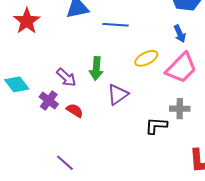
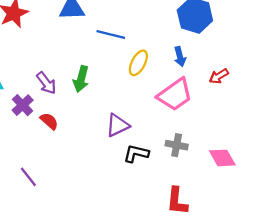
yellow ellipse: (146, 58) -> (138, 63), moved, turned -45
purple triangle: (118, 94) -> (117, 125), moved
gray cross: (180, 109) -> (177, 145), moved

